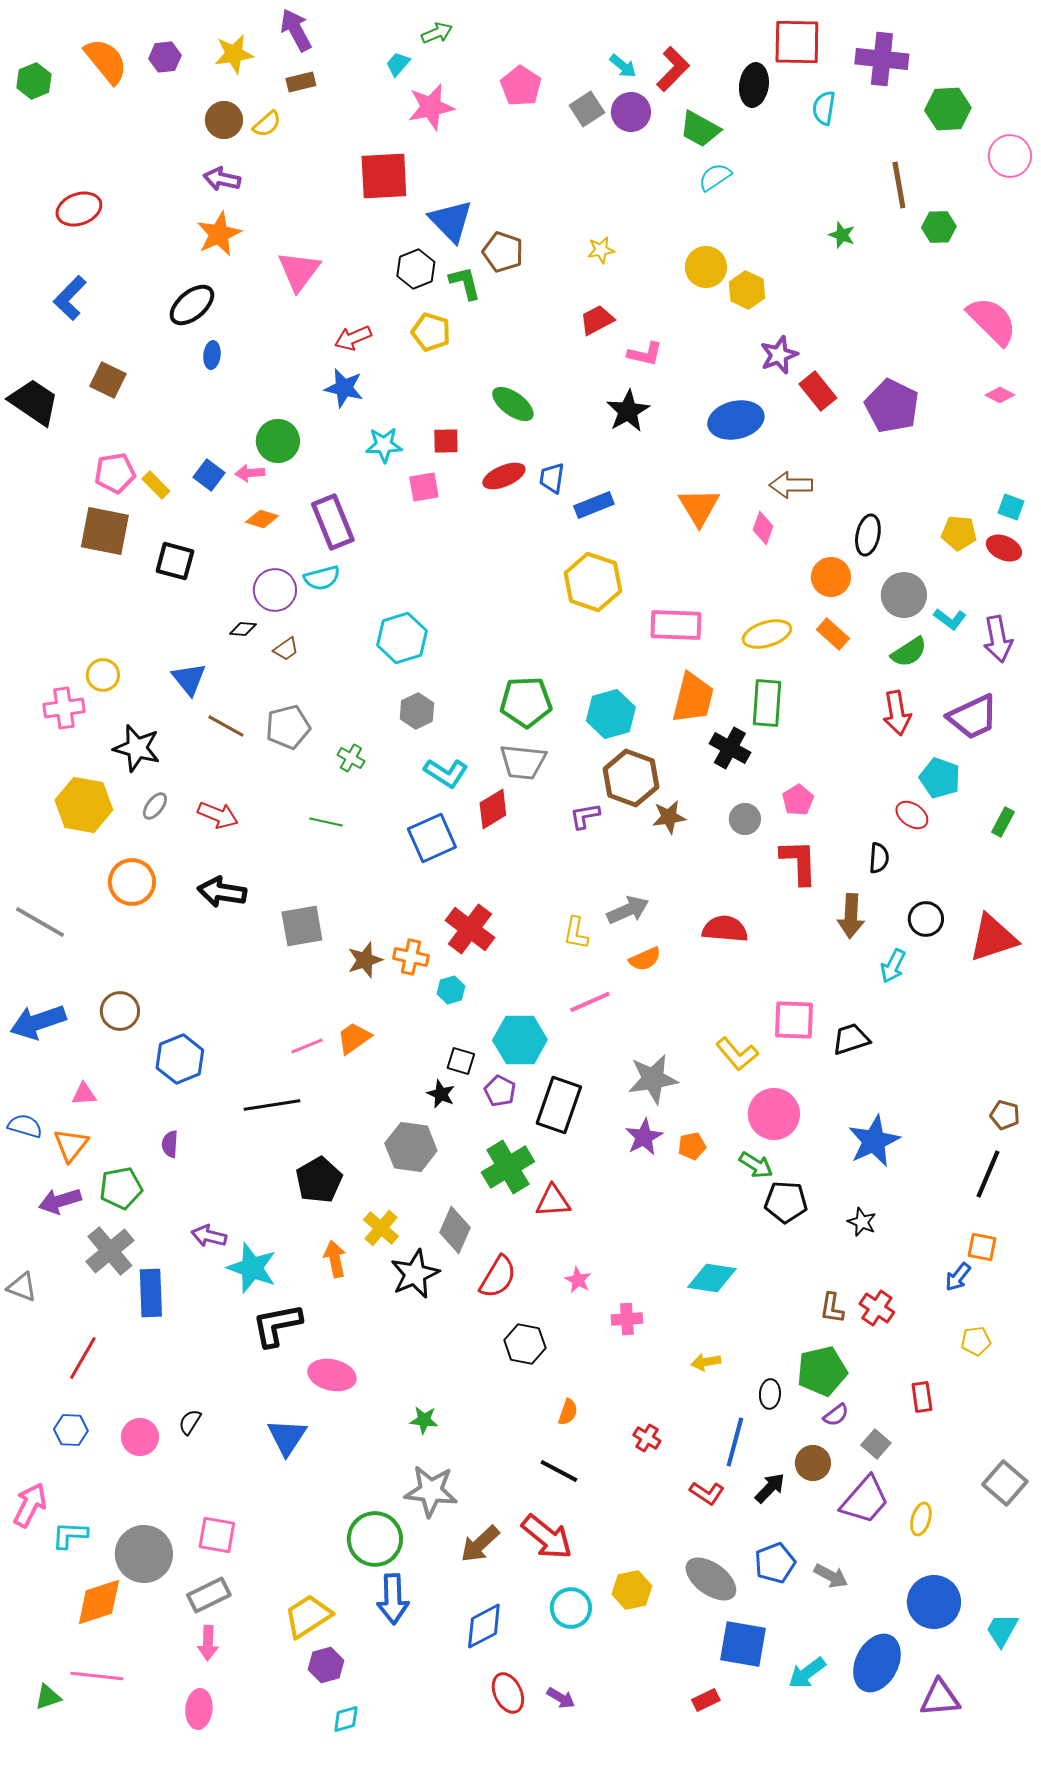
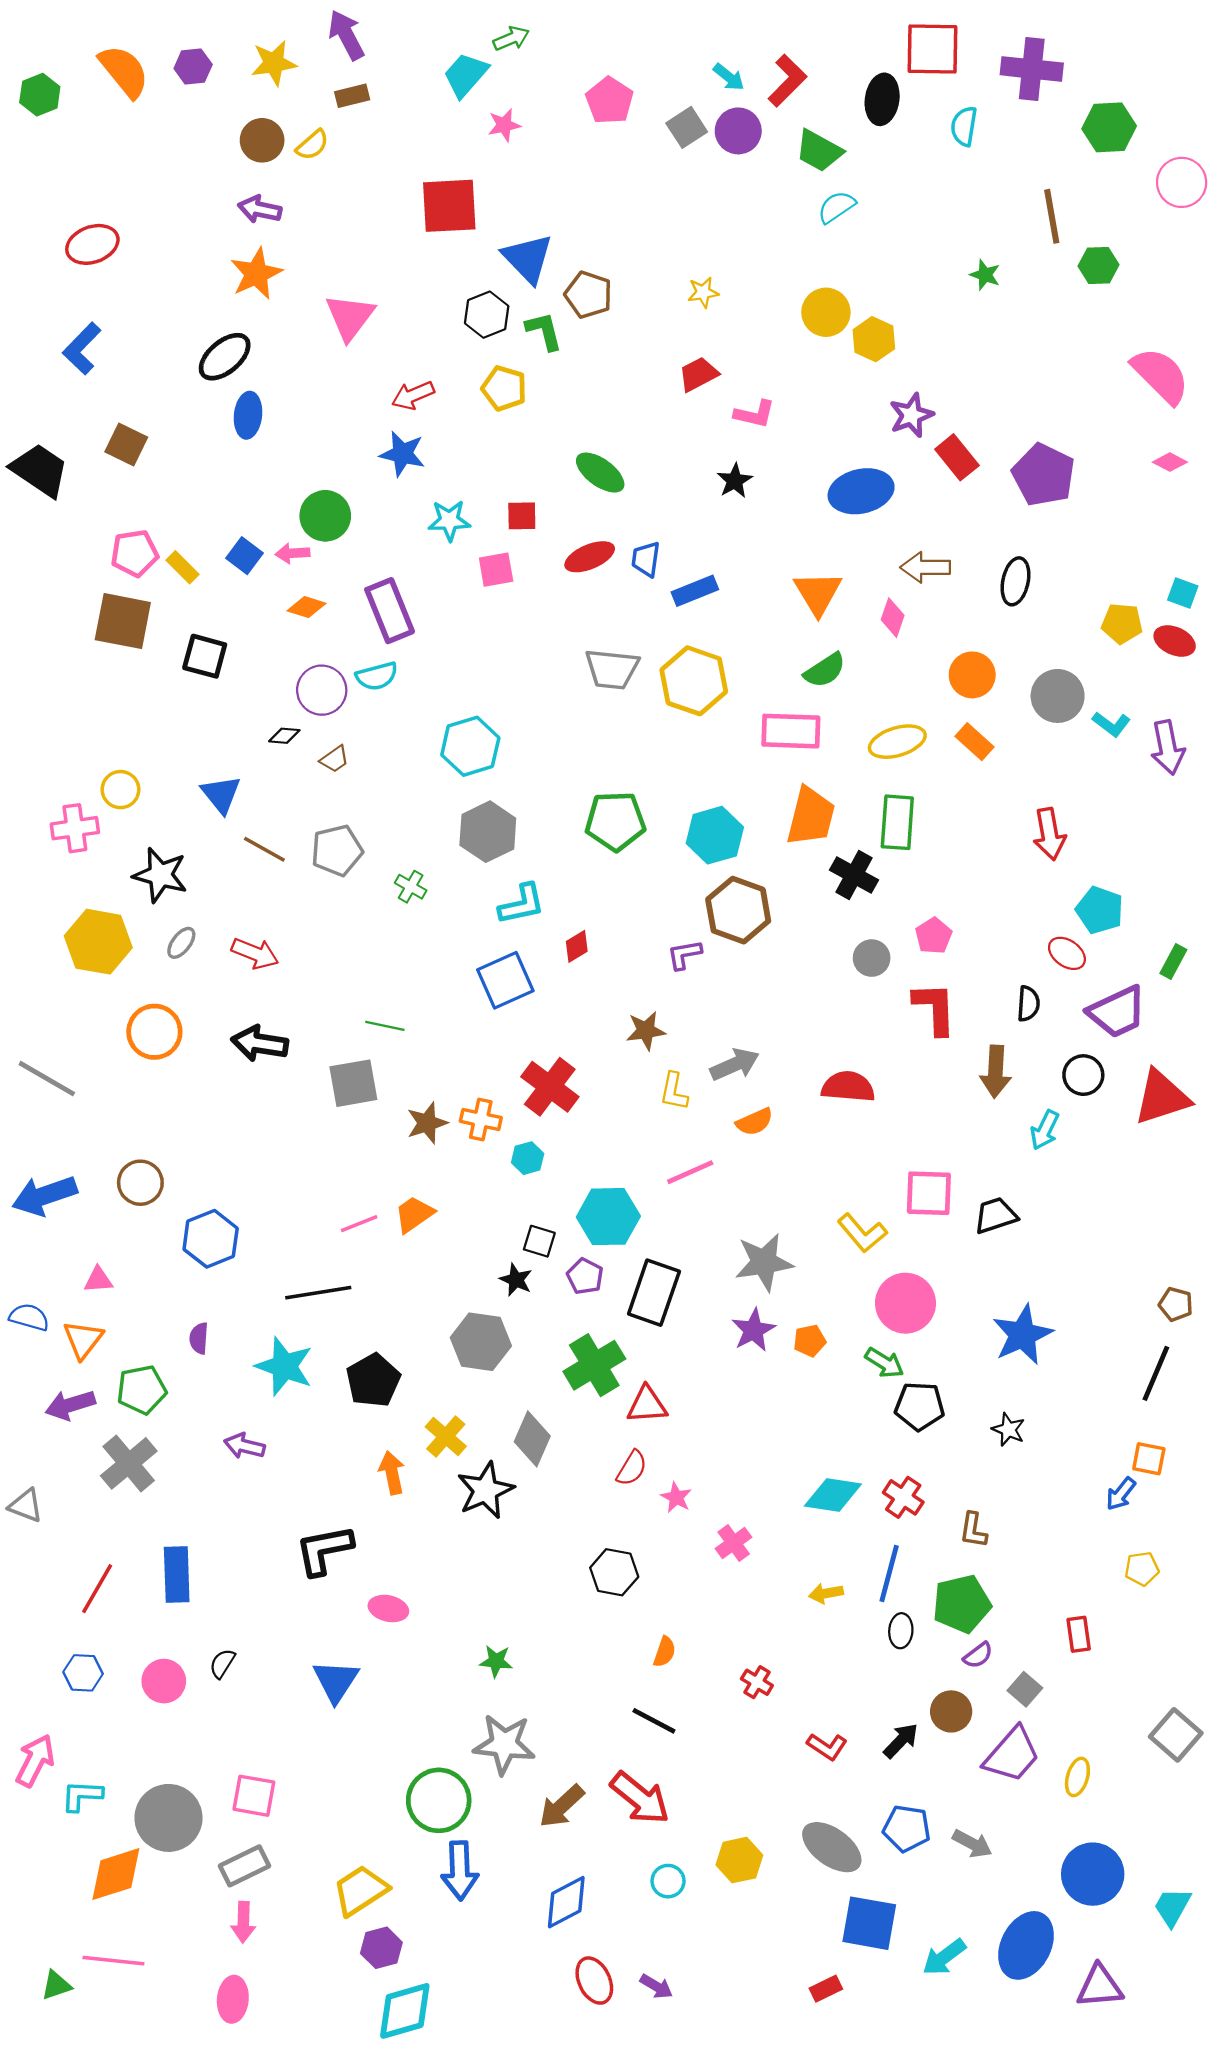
cyan trapezoid: (398, 64) -> (466, 75), size x1.6
pink star: (431, 107) -> (504, 125), size x0.6
blue ellipse: (212, 355) -> (248, 415), size x1.4
black star: (628, 411) -> (735, 481), size x0.7
black ellipse: (868, 535) -> (1015, 581), moved
green semicircle: (909, 652) -> (825, 670), moved
gray hexagon: (417, 711) -> (488, 832), size x1.4
purple trapezoid: (973, 717) -> (1117, 1012), moved
gray trapezoid: (523, 762) -> (612, 669), moved
cyan L-shape: (446, 773) -> (522, 904), turned -45
red diamond: (493, 809) -> (577, 946), size x0.7
brown star: (669, 817) -> (646, 1031), moved
green line: (326, 822) -> (385, 1026), moved
cyan star: (252, 1268) -> (284, 1366), moved
red semicircle: (498, 1277) -> (632, 1468), moved, size x0.7
blue rectangle: (151, 1293) -> (177, 1575), moved
red cross: (877, 1308) -> (903, 1497), moved
pink cross: (627, 1319) -> (734, 1543), turned -32
pink ellipse: (332, 1375) -> (388, 1609), size x0.7
blue line: (735, 1442) -> (889, 1573), moved
blue pentagon: (775, 1563) -> (907, 1828), turned 30
cyan circle: (571, 1608) -> (668, 1881), size x0.7
cyan diamond: (346, 1719) -> (405, 2011), size x1.8

